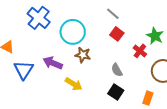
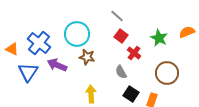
blue cross: (39, 18) -> (39, 43), moved
red cross: (140, 51) -> (134, 53), moved
yellow arrow: (74, 84) -> (91, 94), moved, turned -126
black square: (116, 92) -> (131, 94), moved

